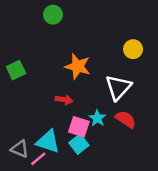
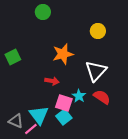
yellow circle: (133, 49) -> (98, 31), moved
orange star: (78, 66) -> (63, 54), turned -30
cyan triangle: (48, 142) -> (39, 115), turned 35

